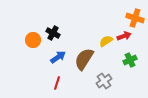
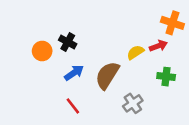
green cross: (130, 60) -> (166, 77), turned 32
red line: (57, 83) -> (73, 106), turned -56

